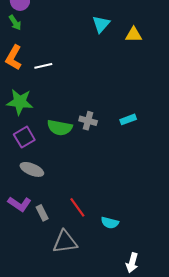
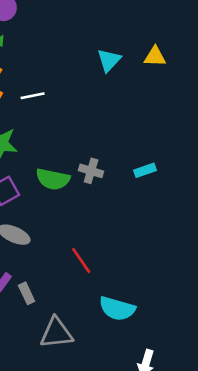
cyan triangle: (101, 24) -> (109, 60), moved
red line: (77, 207) -> (81, 260), moved
cyan semicircle: (110, 223) -> (117, 309), size x1.5

